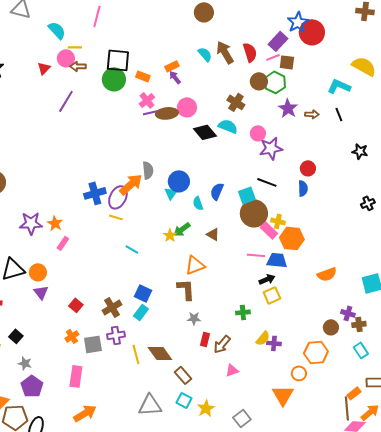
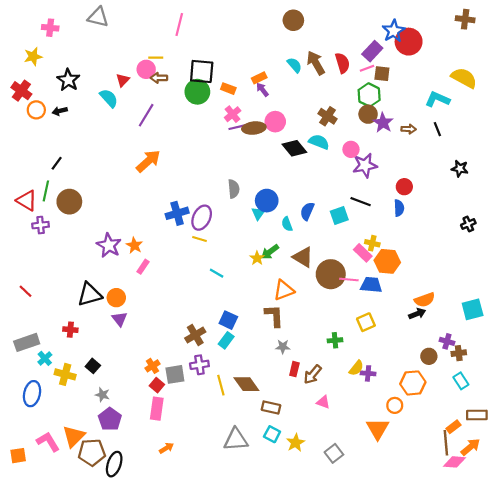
cyan semicircle: (57, 30) -> (109, 98), moved
brown circle: (259, 81) -> (368, 114), moved
orange arrow: (131, 184) -> (148, 161), moved
brown circle: (254, 213) -> (331, 274), moved
purple star: (31, 223) -> (109, 245), turned 30
brown triangle: (213, 234) -> (303, 257), size x1.5
black arrow: (267, 279) -> (417, 314), moved
red square: (76, 305) -> (157, 385), moved
pink triangle: (232, 370) -> (323, 402), turned 40
brown rectangle: (183, 375) -> (271, 408), turned -36
orange arrow: (85, 413) -> (166, 448), size x0.6

